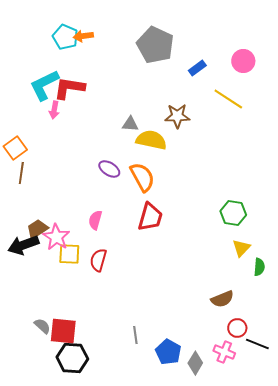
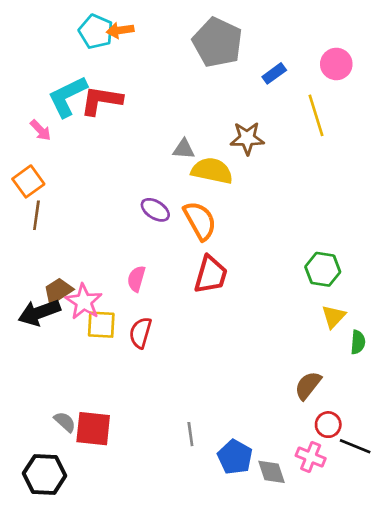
yellow line: (228, 99) -> (316, 115), turned 40
pink arrow: (54, 110) -> (41, 130), moved, turned -54
brown semicircle: (222, 299) -> (308, 385), turned 150
black hexagon: (72, 358) -> (45, 475), moved
gray diamond: (195, 363) -> (271, 472), turned -50

